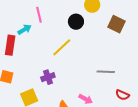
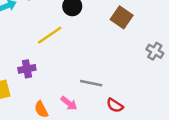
gray line: (106, 72) -> (91, 83), moved

